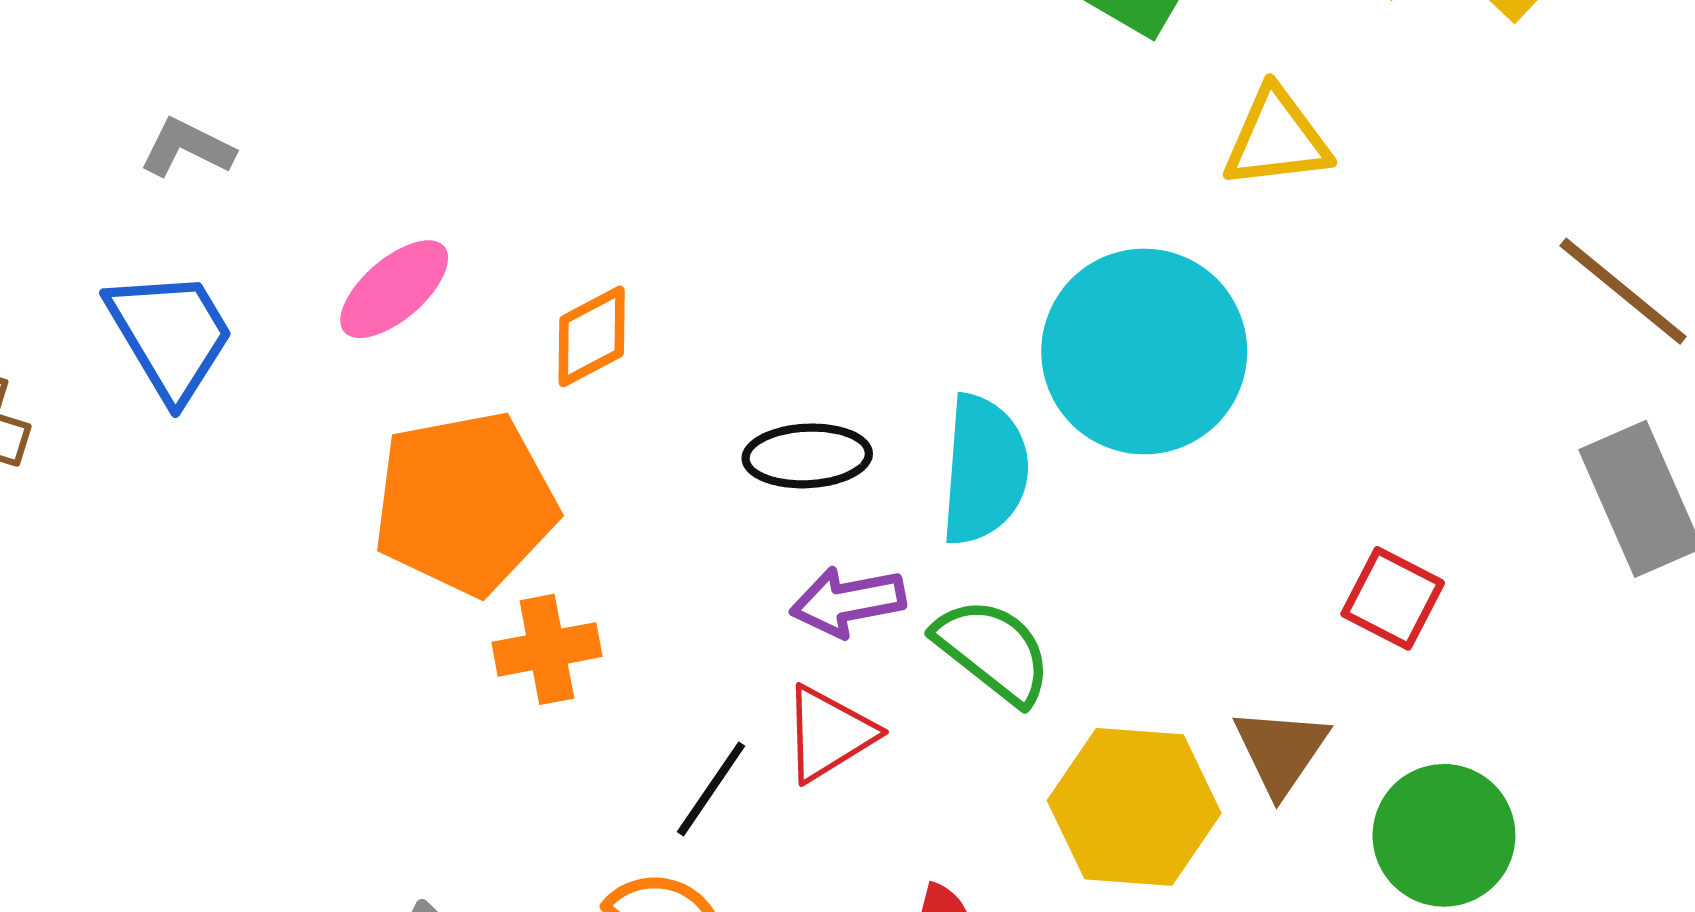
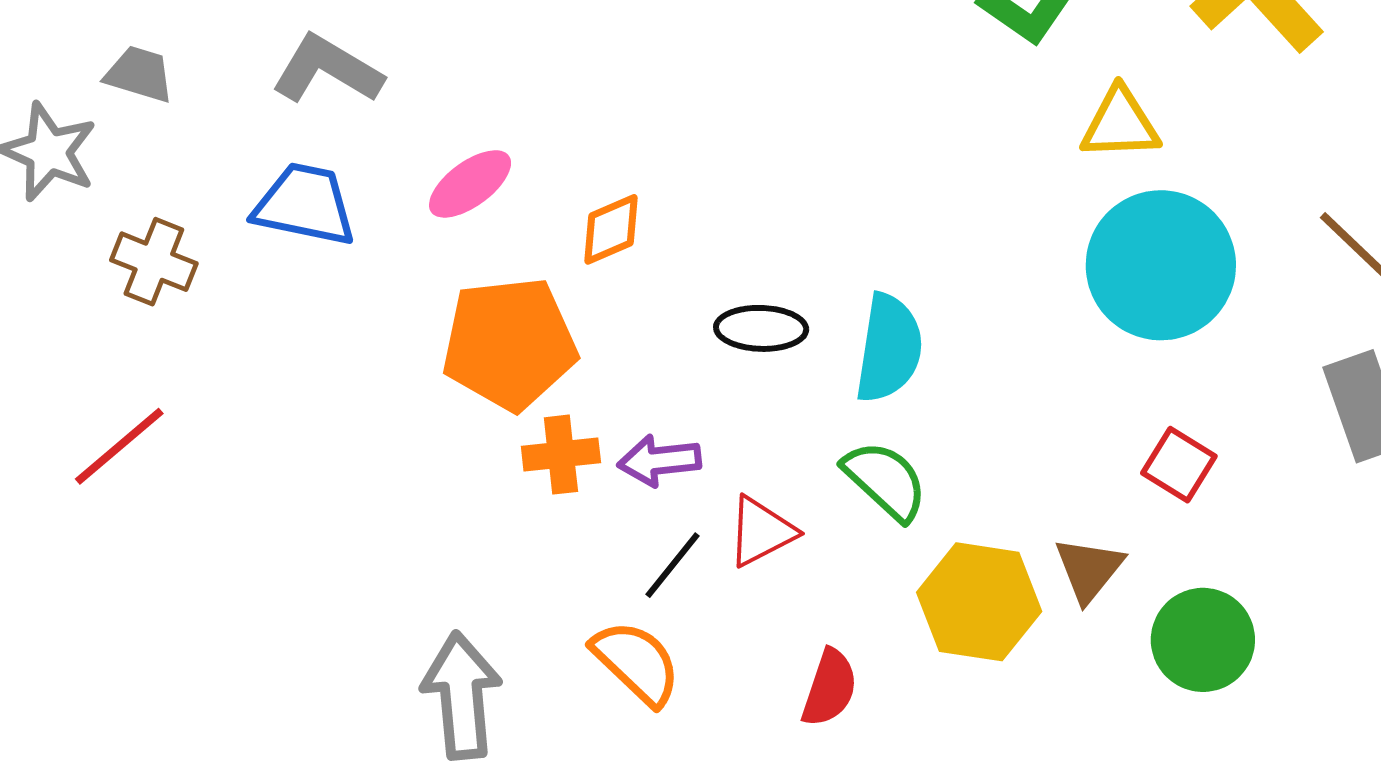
gray L-shape: (187, 148) -> (327, 70), size x1.6
blue trapezoid: (170, 335) -> (305, 205), turned -52
cyan circle: (1144, 352) -> (1161, 265), moved
purple arrow: (848, 602) -> (659, 461), moved

